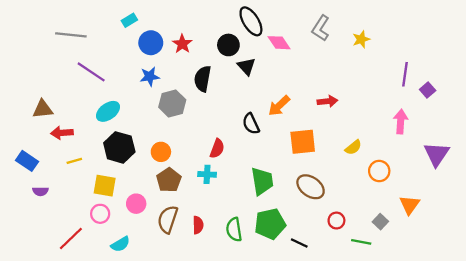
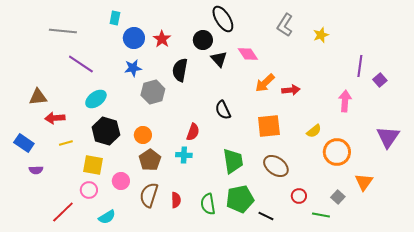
cyan rectangle: (129, 20) -> (115, 18), turned -48
pink diamond: (279, 43) -> (248, 54), moved
orange arrow: (279, 106) -> (265, 83), moved
pink arrow: (401, 121) -> (345, 101), moved
orange circle: (379, 171) -> (337, 152), size x1.4

